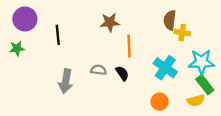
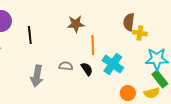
cyan cross: (165, 68) -> (113, 64), moved
orange circle: (160, 102) -> (128, 93), moved

